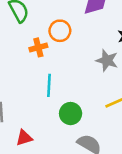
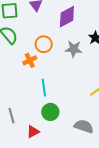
gray star: (107, 60) -> (74, 49), moved
green circle: (71, 114) -> (50, 112), moved

